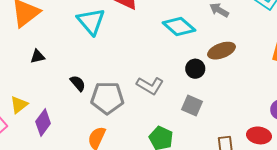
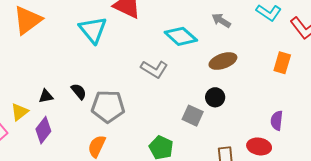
black triangle: (38, 56) -> (46, 96), moved
black circle: (195, 69) -> (215, 97), moved
gray L-shape: (150, 86) -> (154, 69), moved

